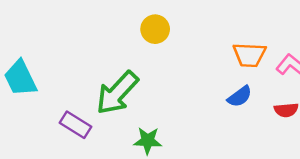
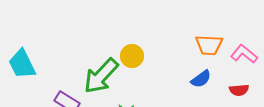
yellow circle: (155, 29) -> (132, 56), moved

